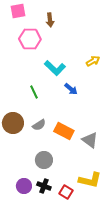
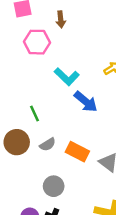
blue arrow: (71, 89) -> (86, 102), size x1.5
green line: (34, 92) -> (35, 114), moved

